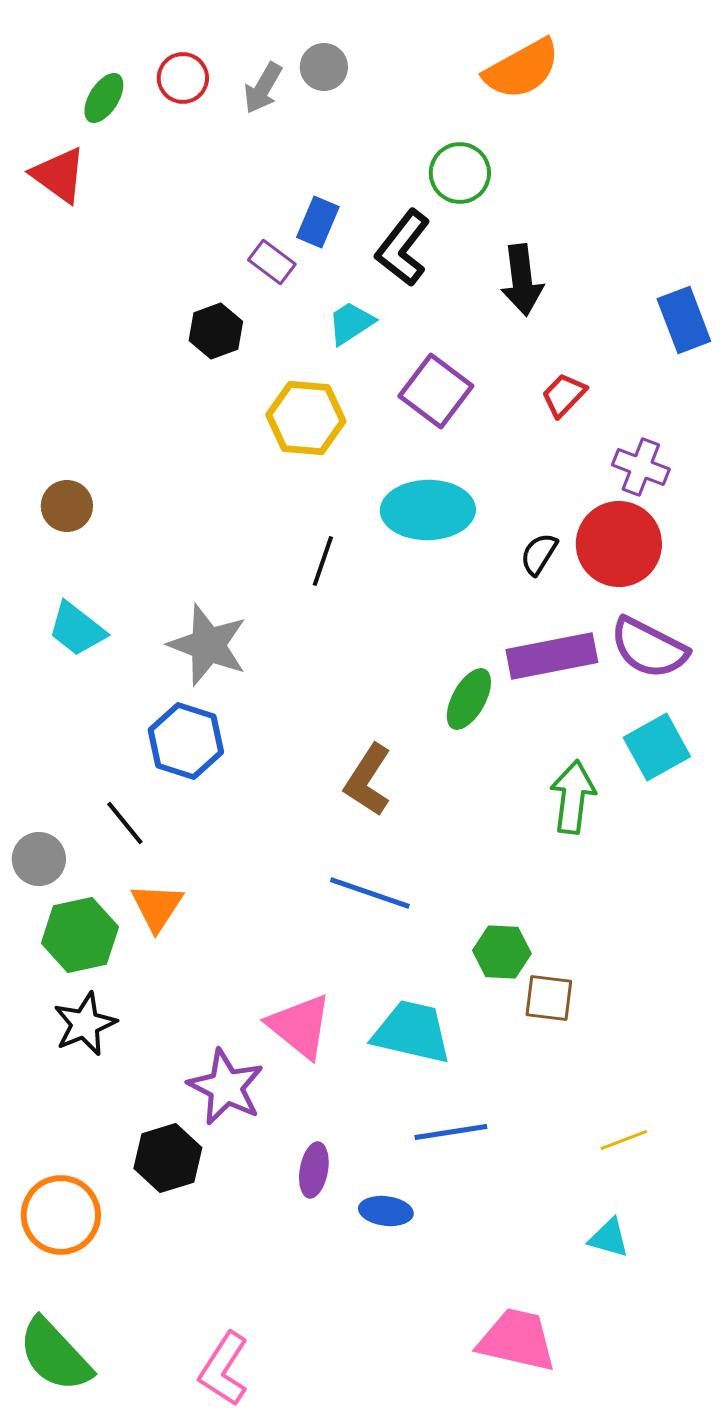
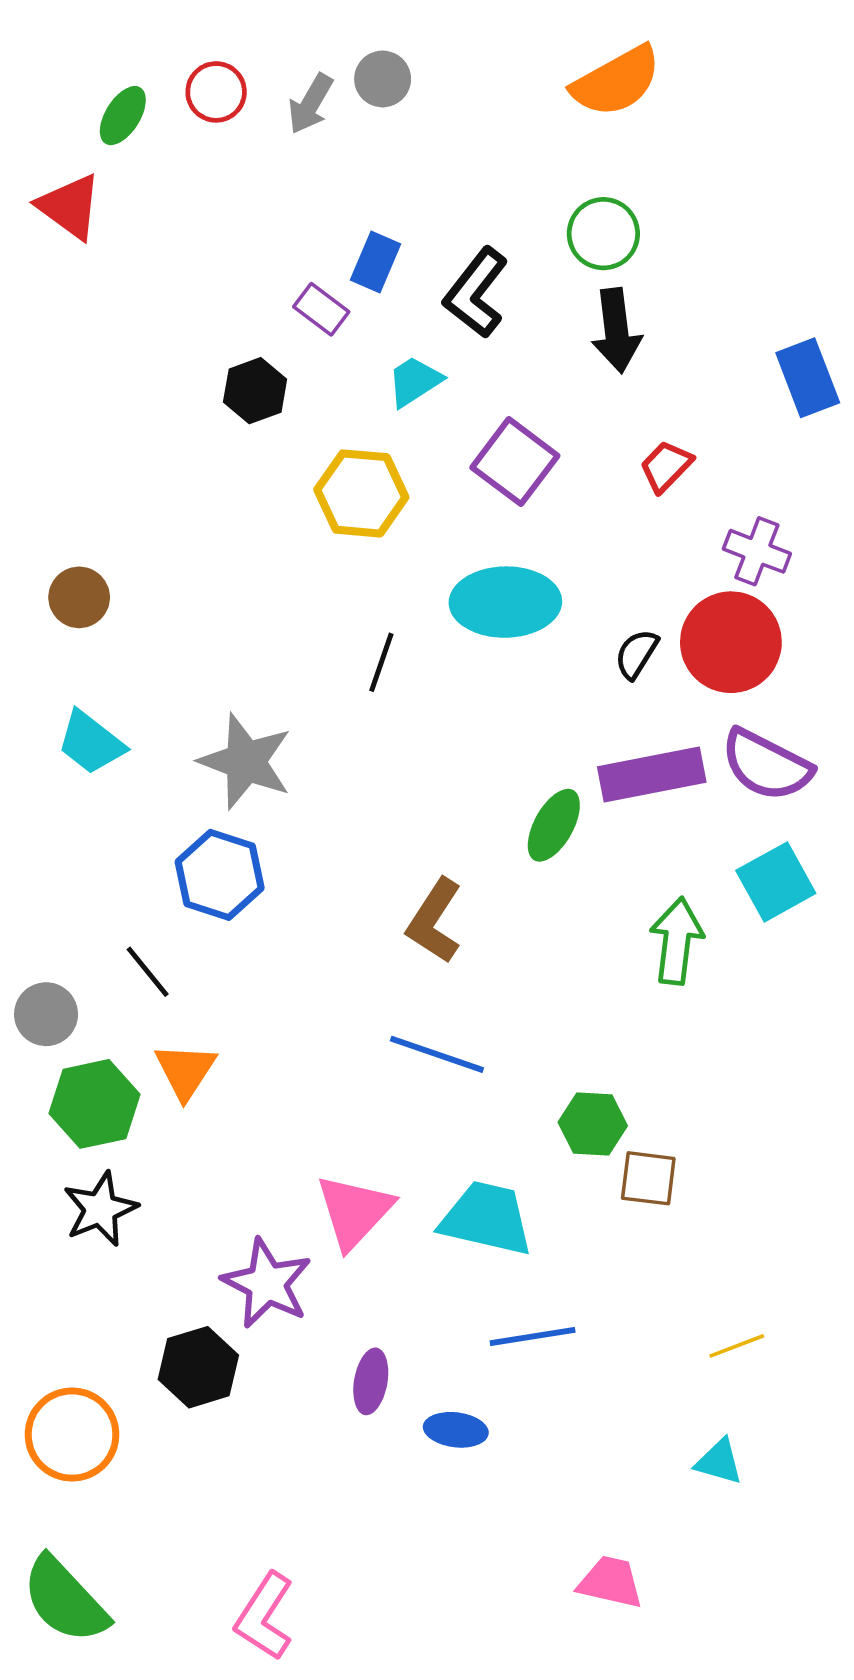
green circle: (460, 173) -> (603, 234), moved
pink triangle: (300, 1026) -> (354, 1211), turned 34
pink trapezoid: (517, 1340) -> (610, 1582), size x0.7

